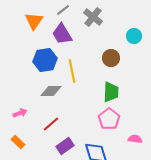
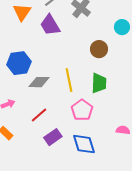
blue hexagon: (45, 60) -> (19, 63), moved
yellow line: (72, 71) -> (69, 80), moved
pink pentagon: (109, 119) -> (82, 110), moved

